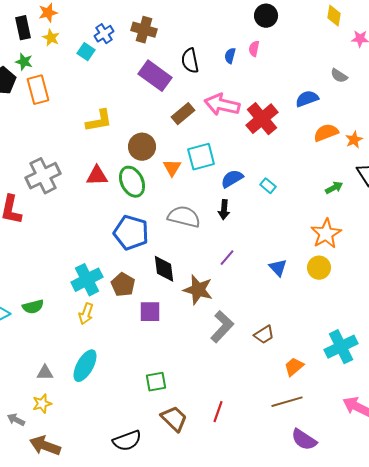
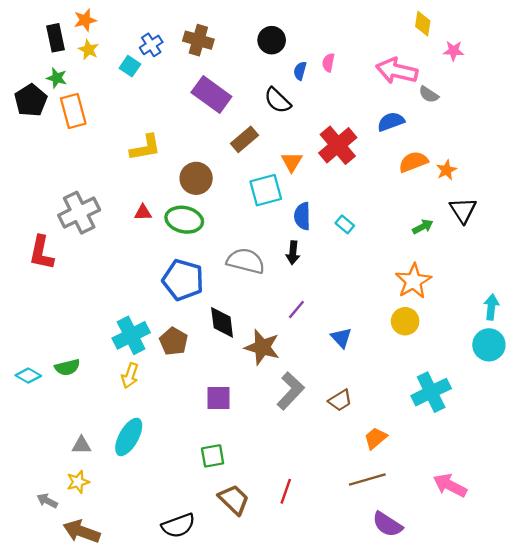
black circle: (266, 16) -> (272, 40), moved
black semicircle: (190, 61) -> (278, 100), moved, turned -35
pink arrow: (222, 105) -> (397, 71), moved
orange triangle: (172, 168) -> (292, 162), moved
red triangle: (97, 176) -> (143, 213), size x0.7
blue semicircle: (232, 179) -> (302, 216), turned -60
green ellipse: (132, 182) -> (184, 220), turned -52
blue triangle: (278, 268) -> (341, 338), moved
purple square: (150, 312) -> (218, 398), moved
cyan cross: (341, 347) -> (431, 392), moved

